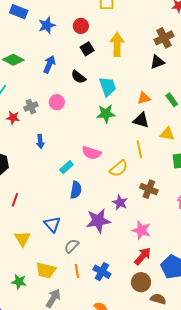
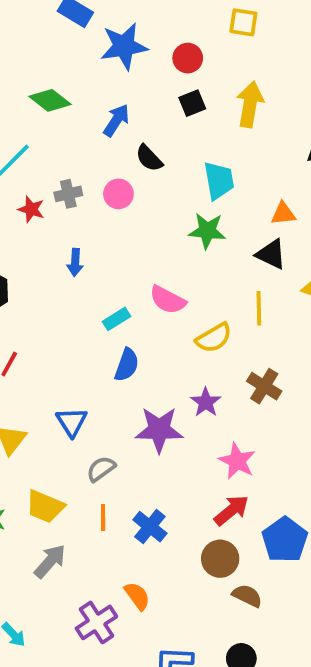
blue star: (47, 25) -> (124, 46), size x1.4
black semicircle: (78, 77) -> (149, 158), moved

